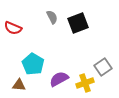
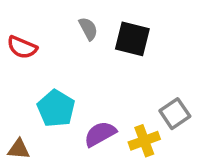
black square: (78, 23) -> (132, 39), turned 35
brown triangle: (19, 85) -> (19, 149), moved

